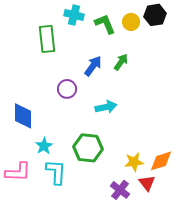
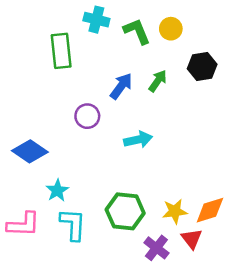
black hexagon: (155, 15) -> (202, 67), moved
blue diamond: (23, 116) -> (30, 151), turned -56
green hexagon: (88, 148) -> (125, 211), moved

